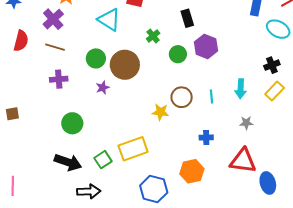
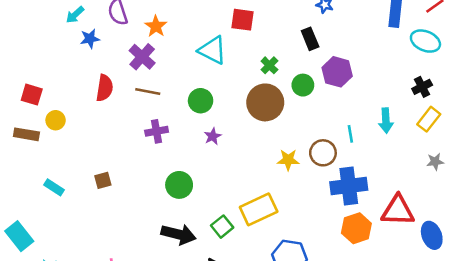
brown circle: (125, 65) -> (265, 102), moved
brown circle: (182, 97) -> (323, 153), moved
gray star: (246, 123) -> (435, 162), moved
blue cross: (206, 137) -> (349, 186), size x2.0
orange hexagon: (192, 171) -> (356, 228), moved

